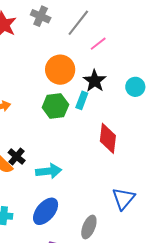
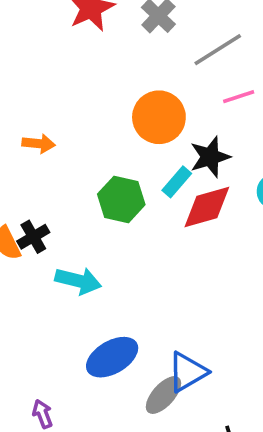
green hexagon: (55, 106) -> (121, 199), moved
red diamond: (108, 138) -> (207, 207), moved, turned 48
blue ellipse: (46, 211) -> (112, 357), moved
gray ellipse: (89, 227) -> (163, 395), moved

